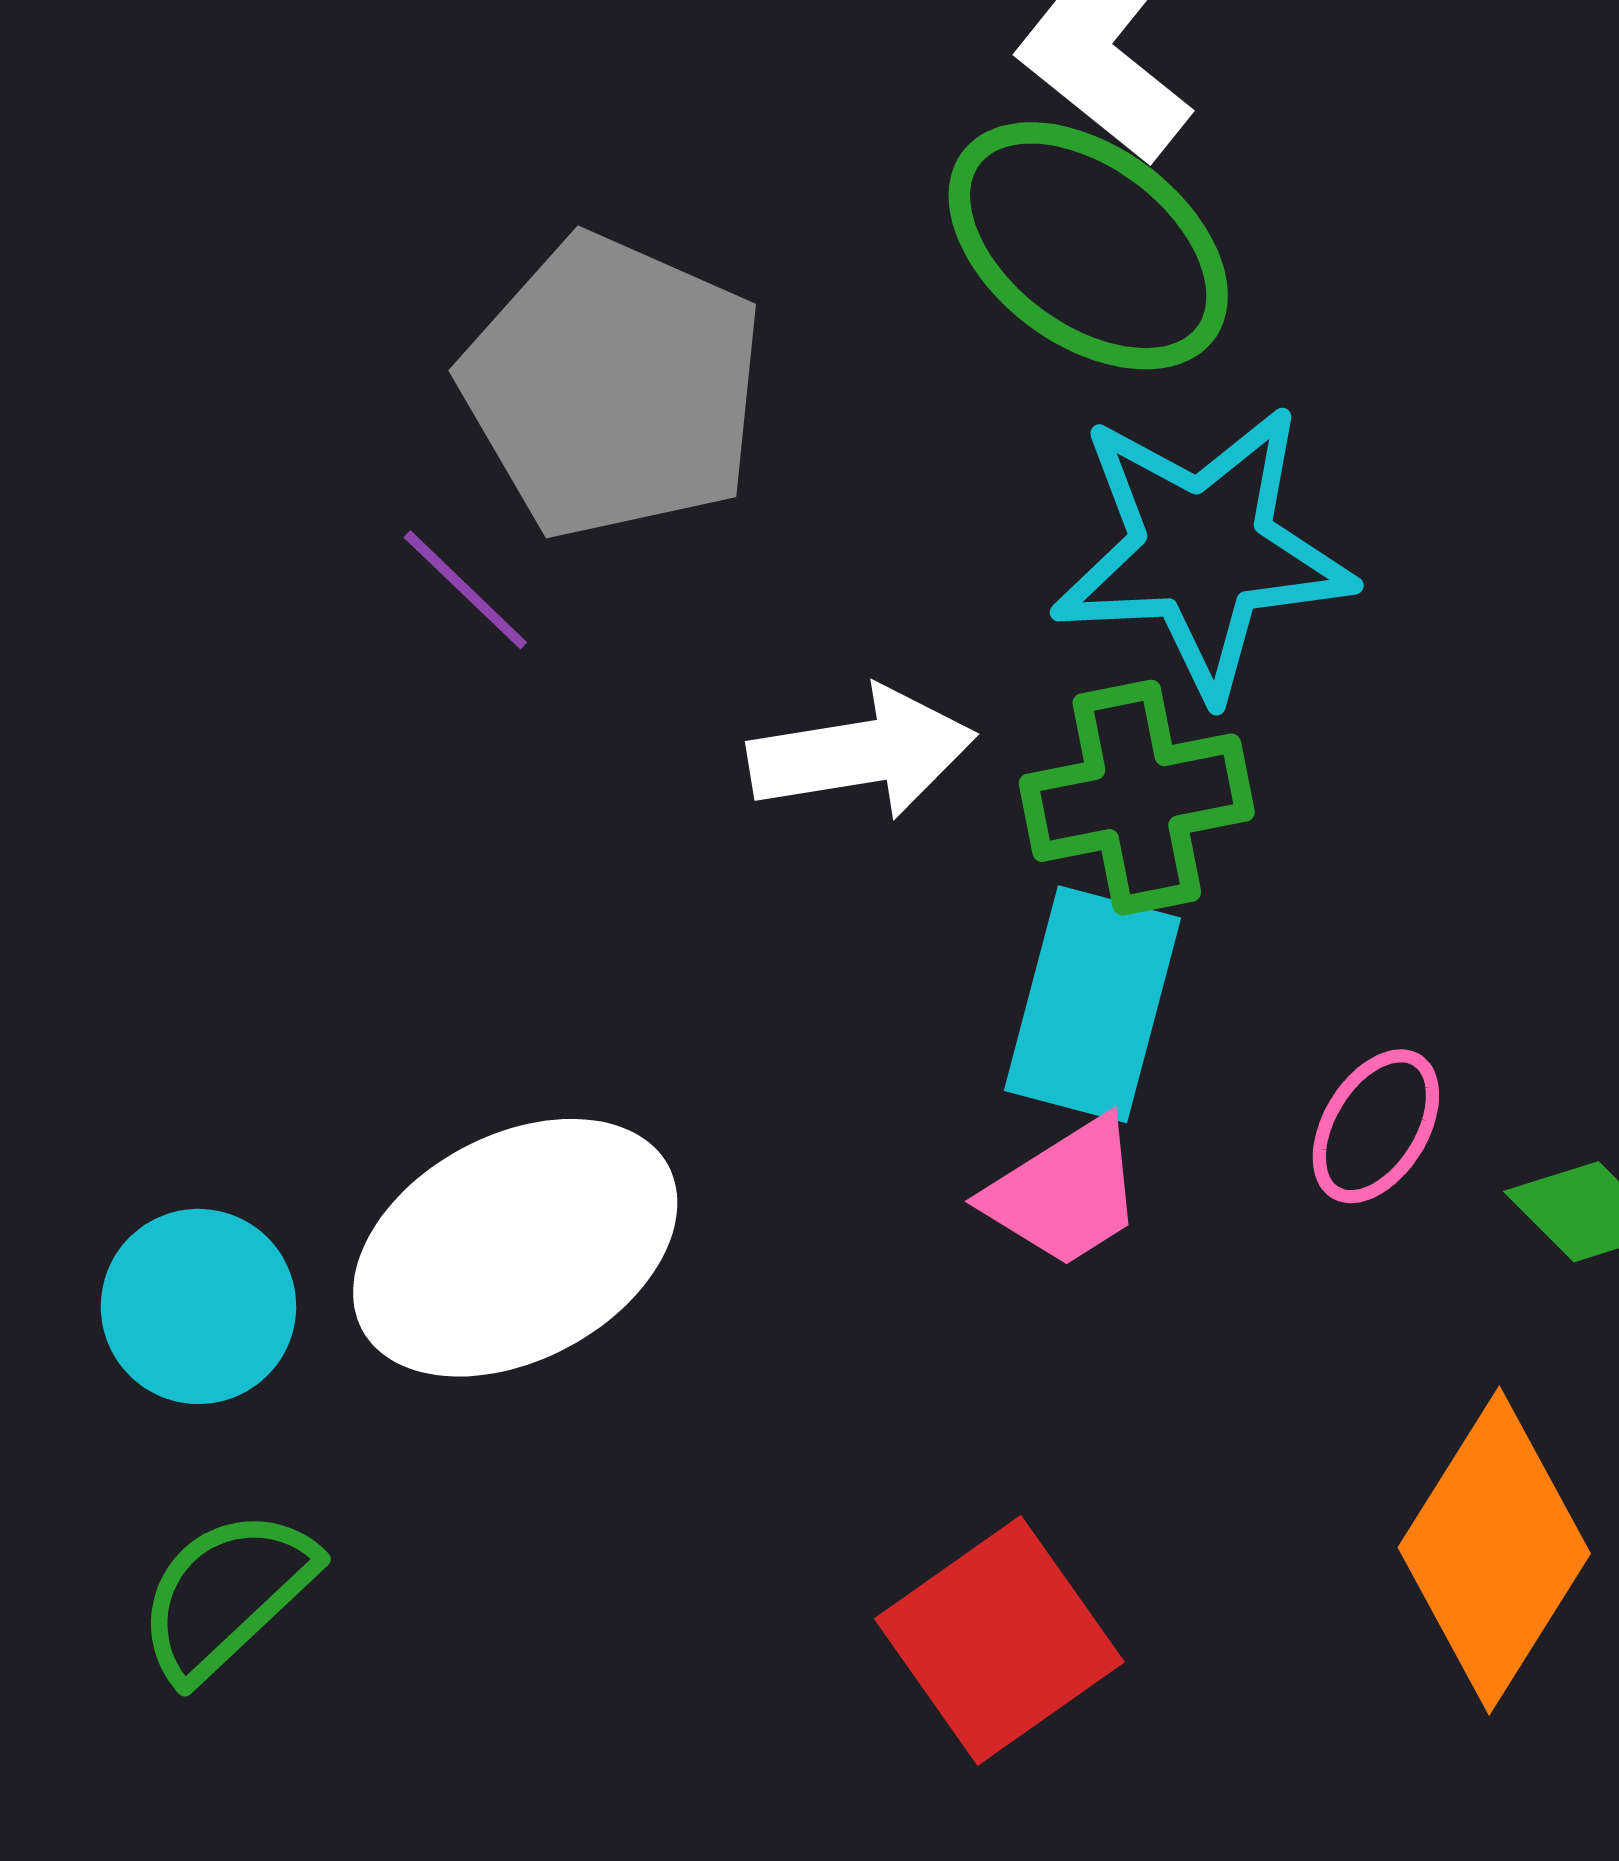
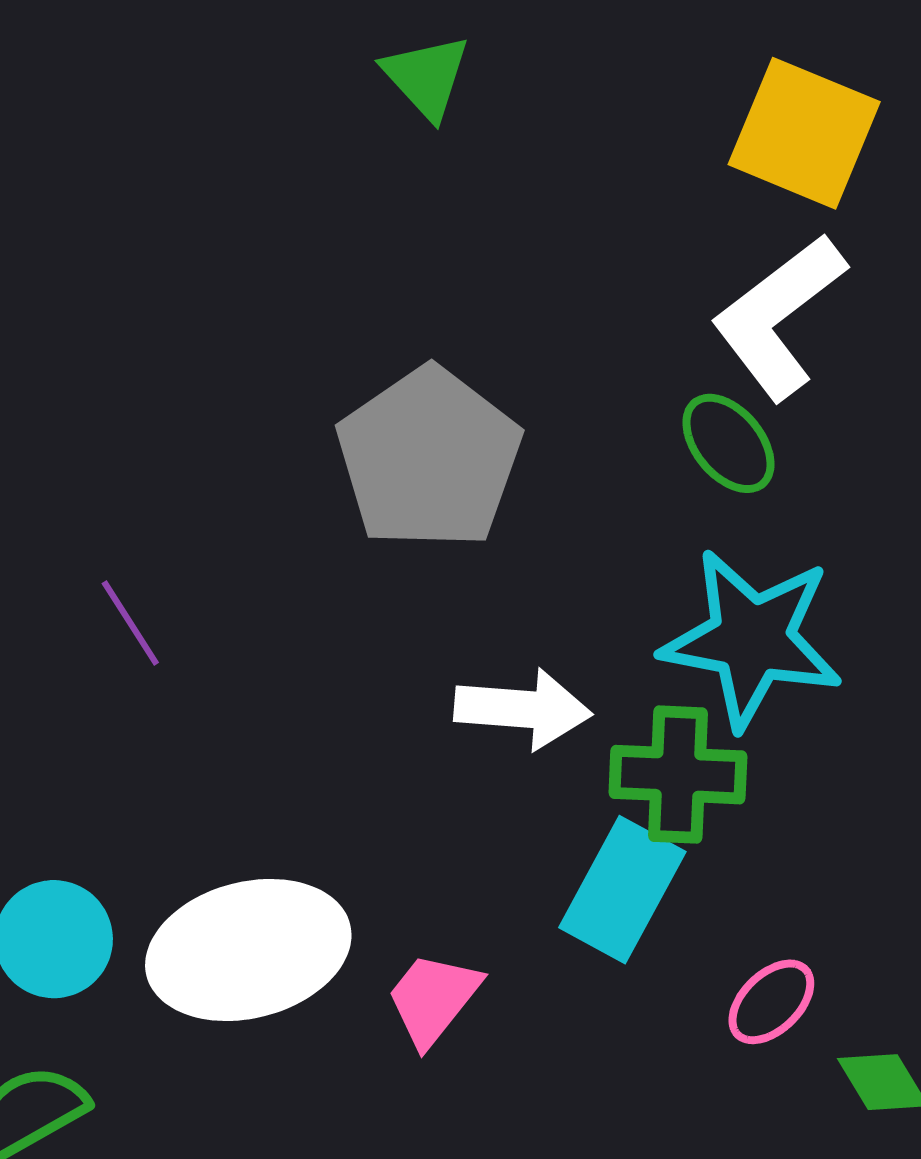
green ellipse: (1088, 246) -> (728, 443), size x0.6
purple line: (465, 590) -> (130, 623), moved
pink trapezoid: (1065, 1193) -> (433, 999), moved, turned 147

